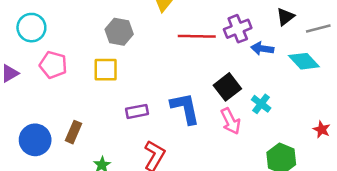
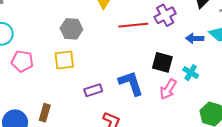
blue arrow: (262, 49) -> (195, 38), moved
black square: (227, 87) -> (162, 62), turned -30
pink arrow: (231, 121) -> (168, 89), turned 65

